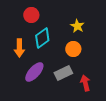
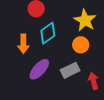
yellow star: (77, 26) -> (85, 20), size x1.5

